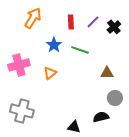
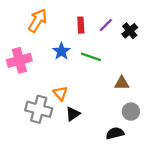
pink cross: (19, 65) -> (19, 60), moved
orange triangle: (50, 73) -> (60, 93), moved, turned -32
gray cross: (22, 111) -> (39, 109), moved
black triangle: (74, 127) -> (73, 114), moved, turned -48

